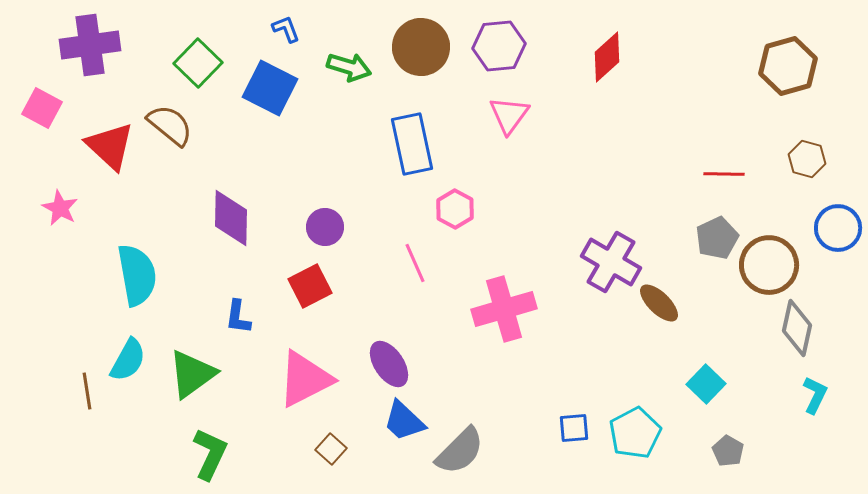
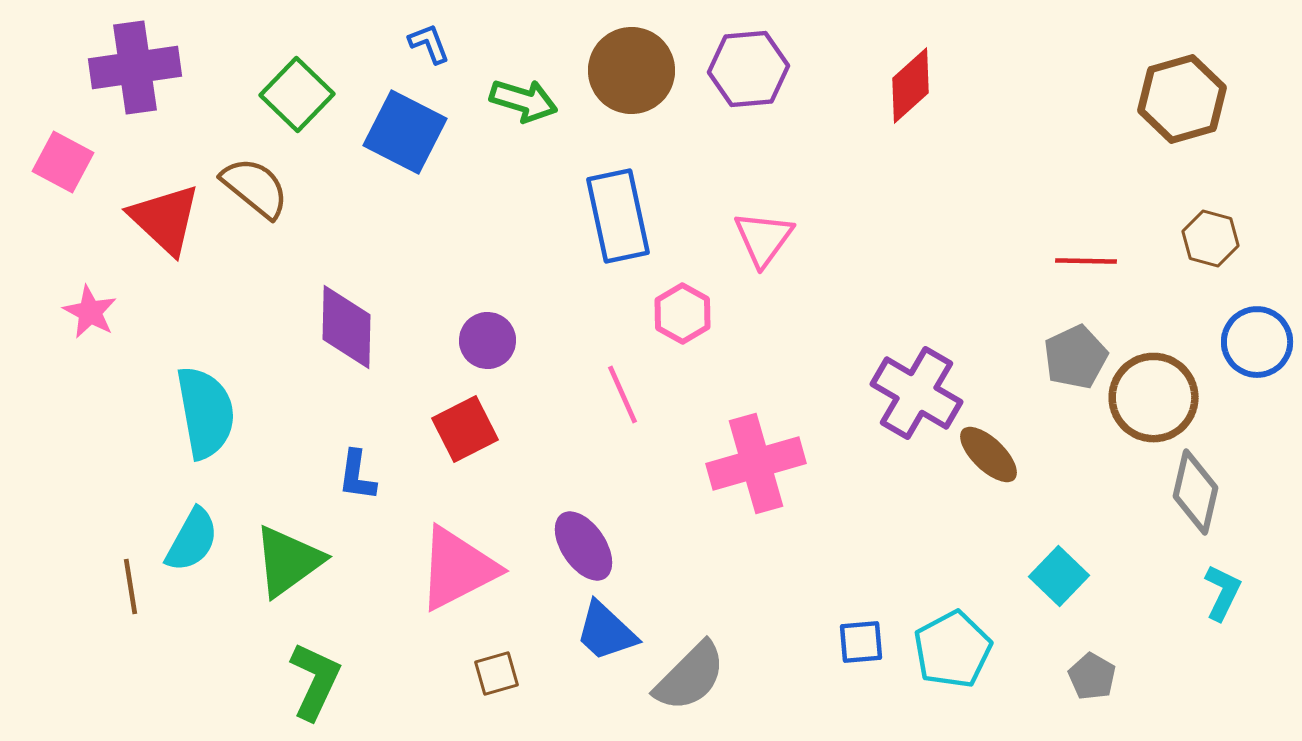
pink triangle: (509, 115) -> (764, 238), moved
brown square: (331, 449) -> (496, 674), turned 32

